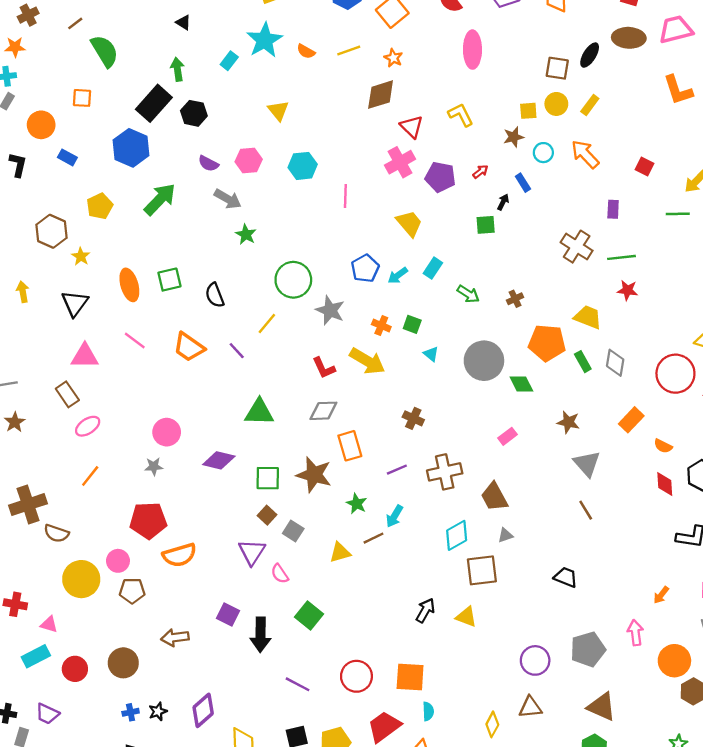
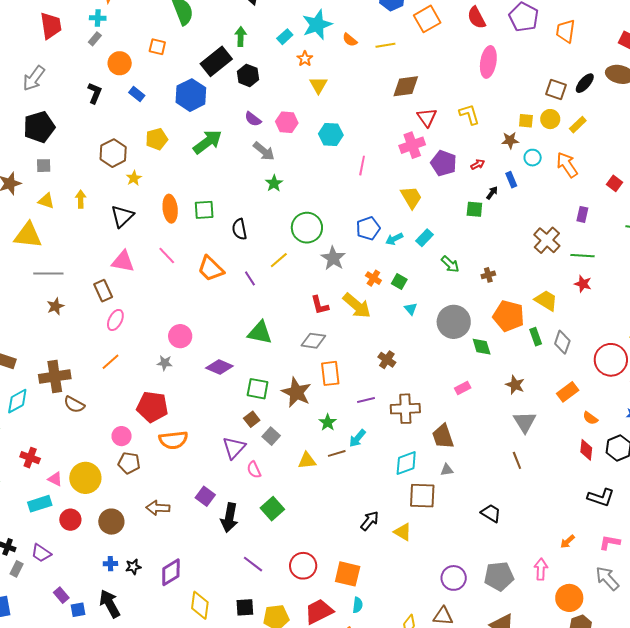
orange star: (393, 58) -> (305, 59), moved
pink ellipse: (88, 426) -> (115, 320), turned -40
yellow circle: (81, 579) -> (85, 478), moved

